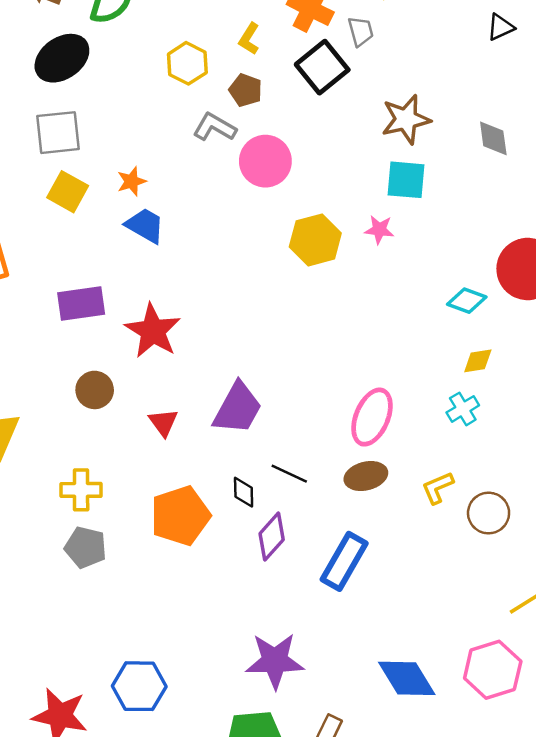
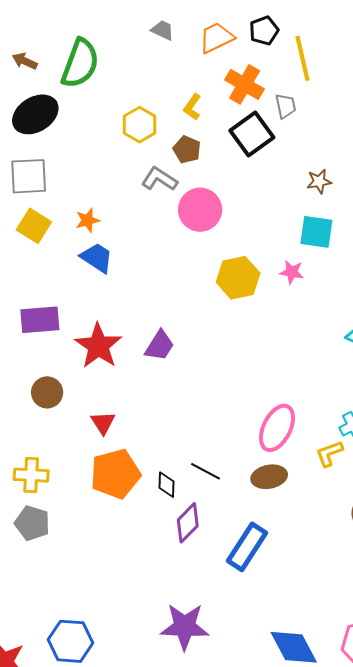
brown star: (406, 119) -> (319, 181), size x0.6
purple trapezoid: (238, 408) -> (160, 346), moved, size x0.7
yellow L-shape: (438, 488) -> (329, 454), moved
orange pentagon: (180, 516) -> (115, 474), moved

